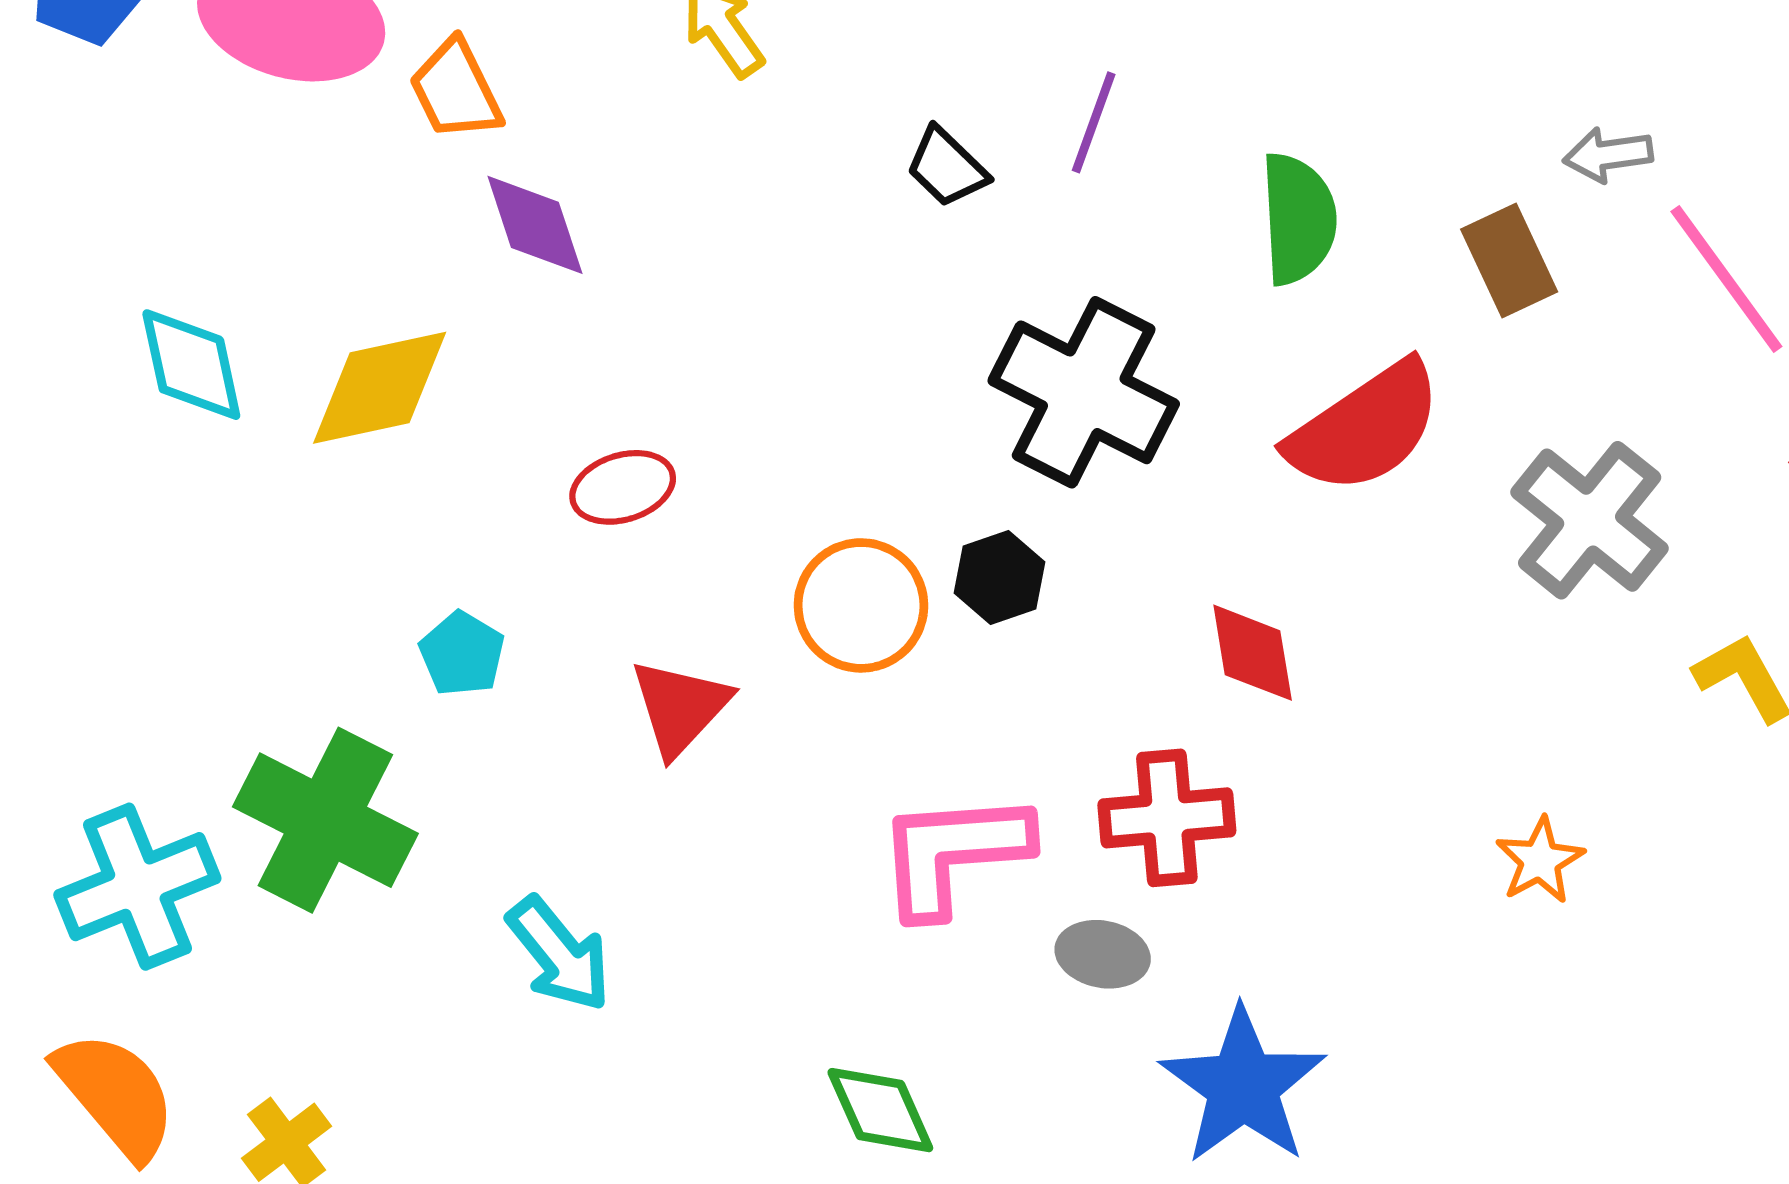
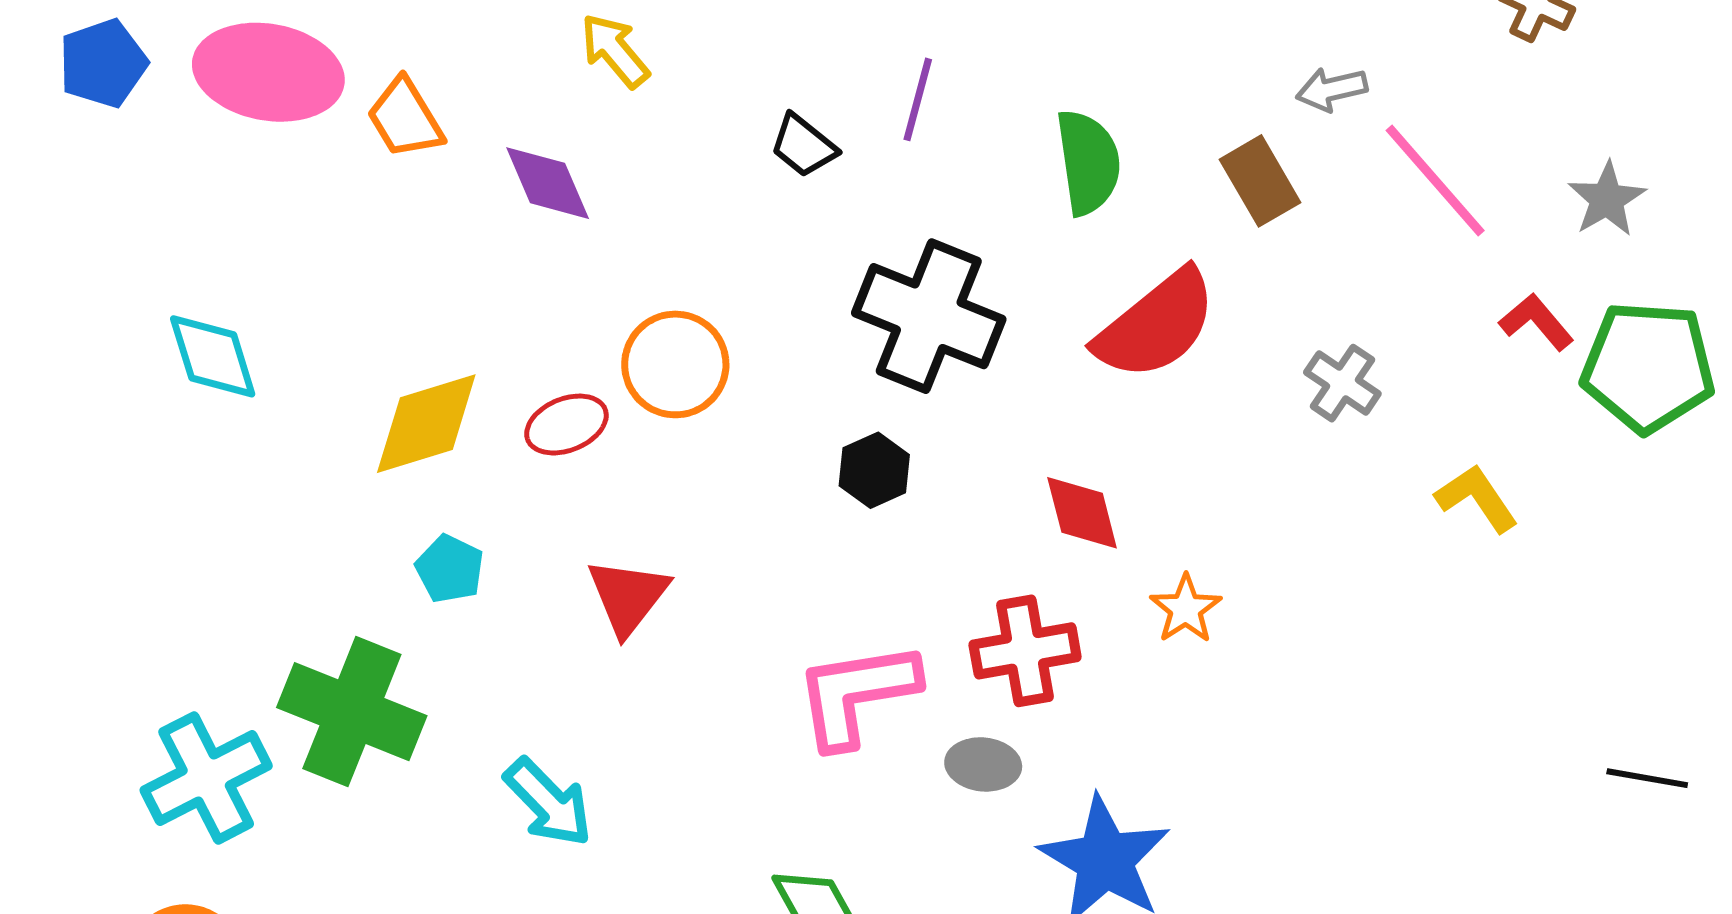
purple diamond: (535, 225) -> (548, 183), moved
yellow diamond: (380, 388) -> (426, 424), moved
gray cross: (1590, 520) -> (1342, 383), size x0.6
orange circle: (861, 605) -> (675, 364), moved
orange star: (1540, 860) -> (1186, 609), moved

